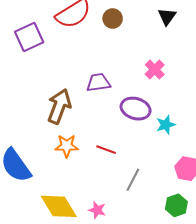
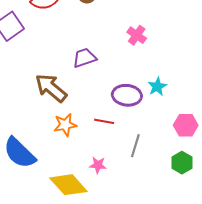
brown arrow: (59, 106) -> (51, 88), turned -60
purple ellipse: (136, 109) -> (127, 95), moved
pink star: (97, 210) -> (98, 165), moved

